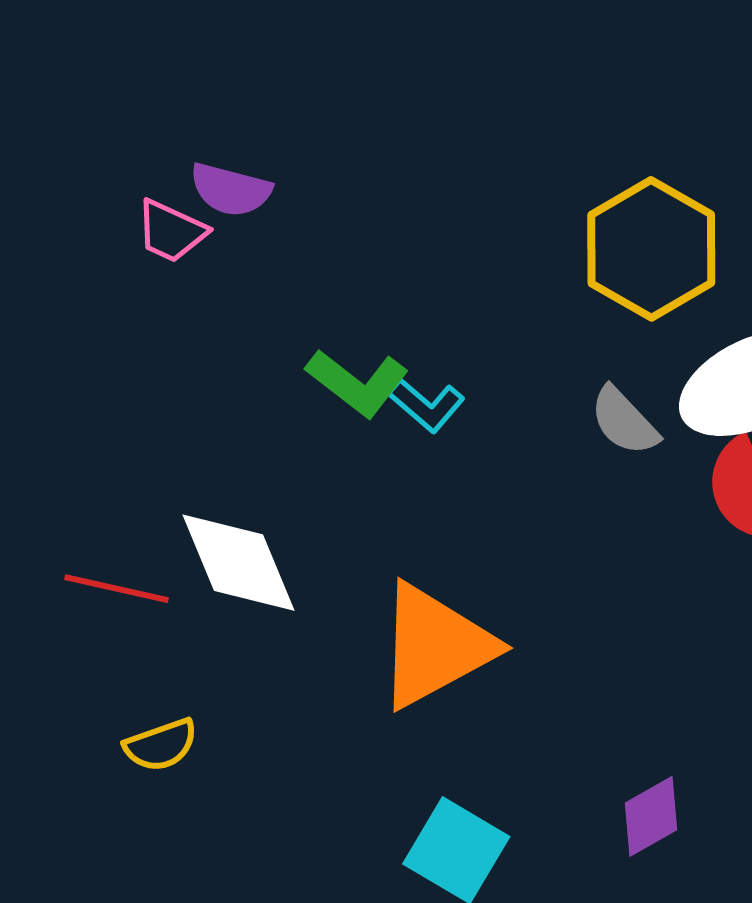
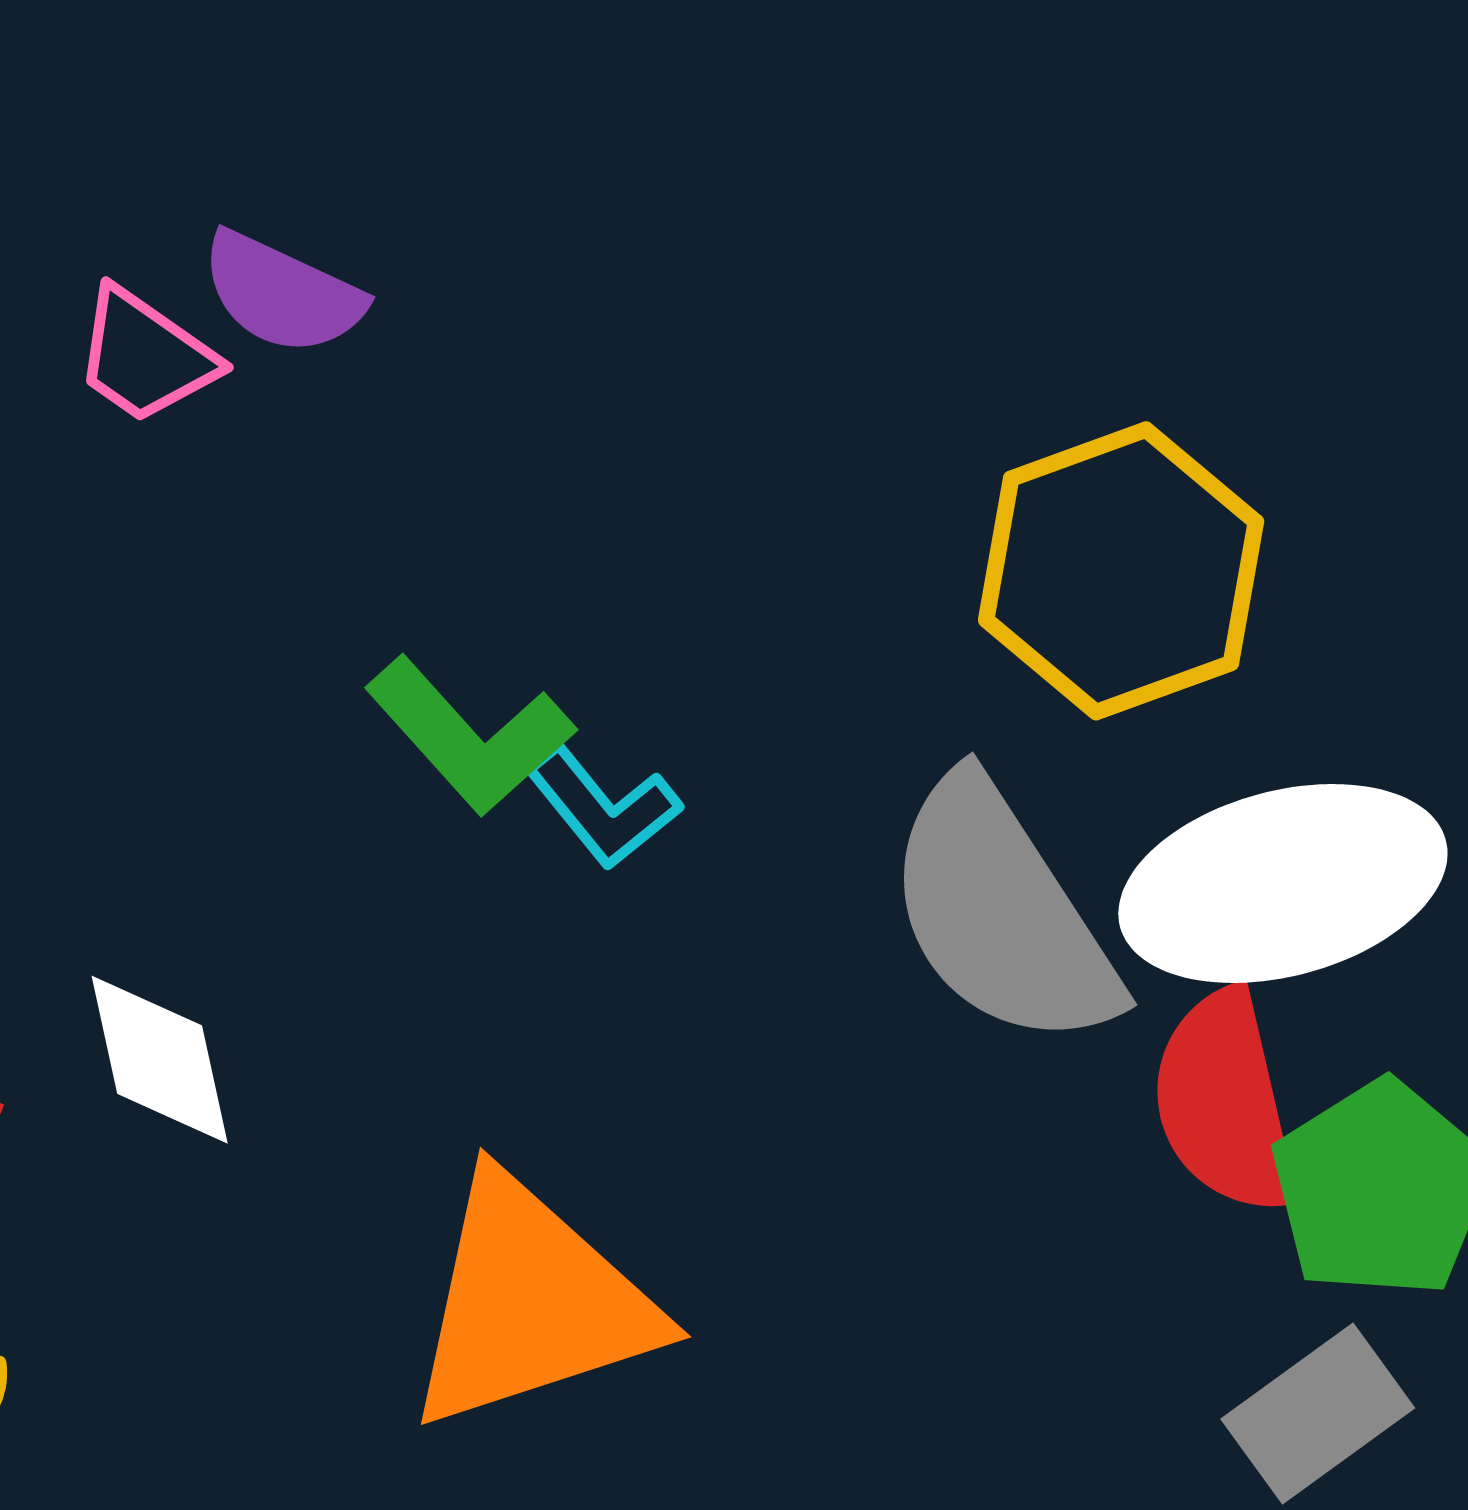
gray semicircle: (624, 421) -> (1002, 913), size x1.8
white diamond: (239, 563) -> (160, 1060), size x0.7

